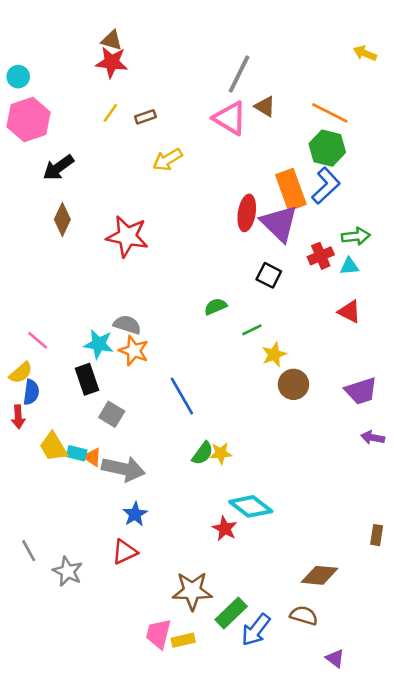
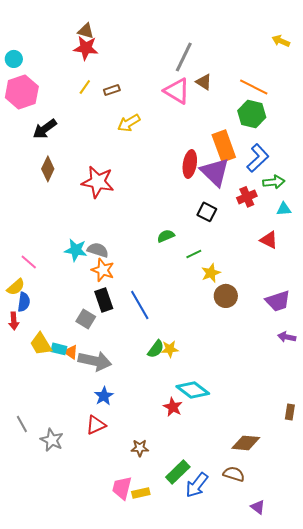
blue L-shape: (326, 186) -> (258, 158), moved
cyan triangle: (349, 266) -> (284, 209), moved
cyan star: (99, 344) -> (76, 250), moved
black rectangle: (87, 379) -> (104, 300), moved
brown star: (192, 591) -> (140, 448), moved, size x0.6

